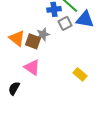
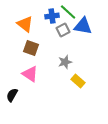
gray star: (43, 34) -> (65, 62), moved
orange triangle: (17, 38) -> (25, 24), moved

